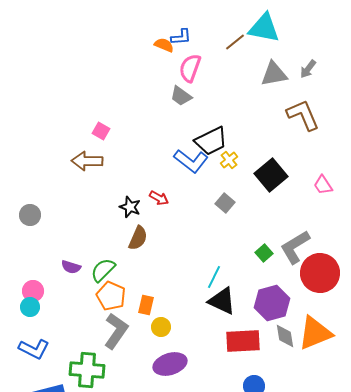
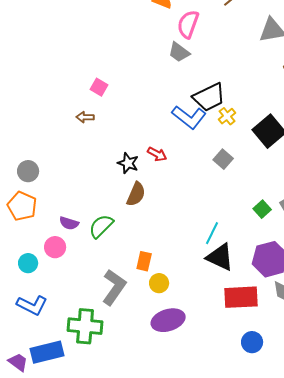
brown arrow: (87, 161) -> (85, 117), size x0.6
pink circle: (33, 291) -> (55, 247), moved
orange pentagon: (111, 296) -> (22, 206), moved

